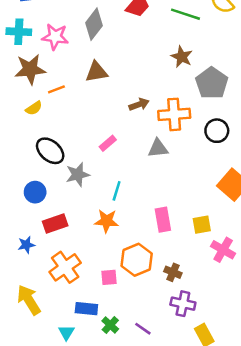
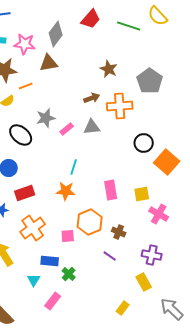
brown star: (182, 57) -> (109, 69), moved
brown triangle: (96, 72) -> (49, 63), moved
black circle: (217, 131) -> (144, 143), moved
gray triangle: (158, 148) -> (92, 127), moved
gray star: (78, 175) -> (46, 118), moved
purple cross: (183, 304) -> (152, 255), moved
purple line: (143, 329) -> (110, 256), moved

